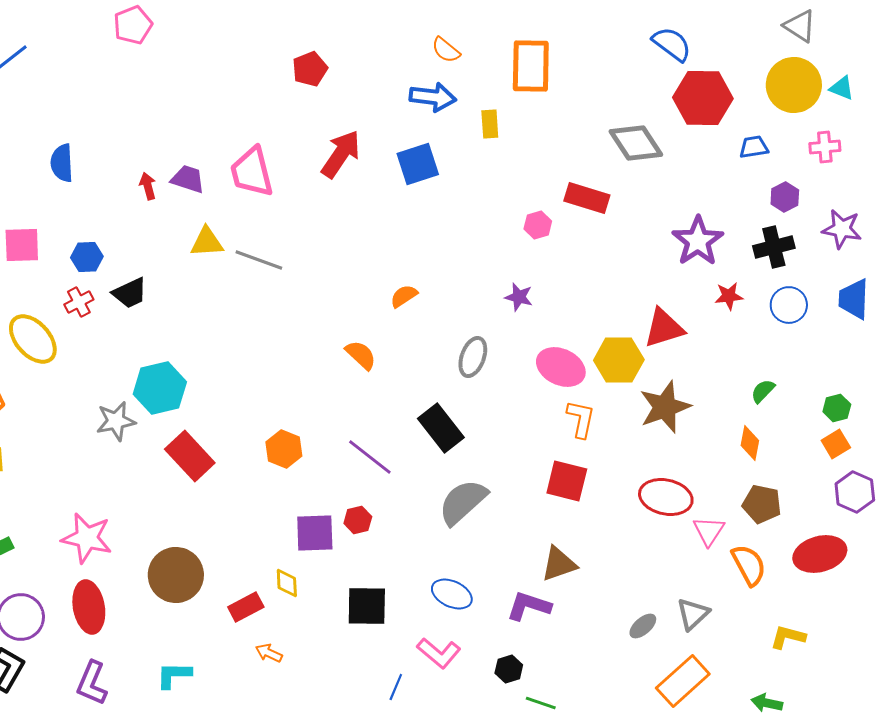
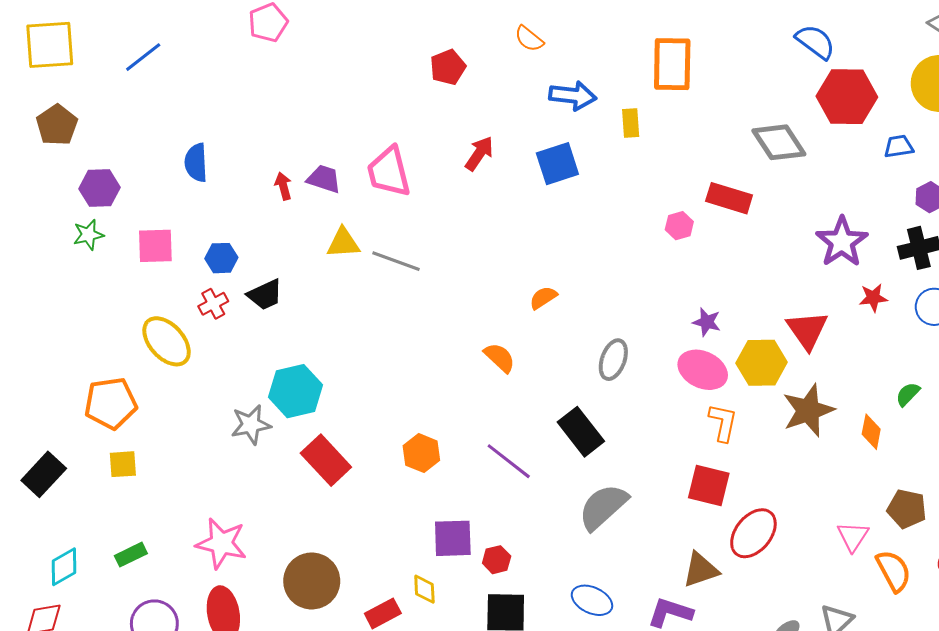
orange semicircle: (446, 50) -> (529, 39), moved
red arrow: (341, 154) -> (479, 153), size x0.7
purple star: (519, 297) -> (707, 322), moved
red triangle: (664, 328) -> (807, 330), turned -48
orange diamond: (750, 443) -> (871, 432), moved
red ellipse: (666, 497) -> (753, 533), moved, turned -63
red hexagon: (358, 520) -> (497, 560), moved

